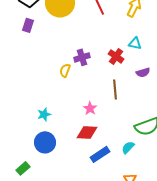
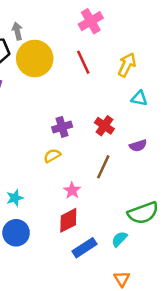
cyan triangle: (135, 43) -> (139, 98), moved
yellow semicircle: (65, 70) -> (52, 156), moved, turned 40
brown line: (115, 89) -> (103, 167), turned 30
red diamond: (87, 132) -> (68, 220), turned -30

